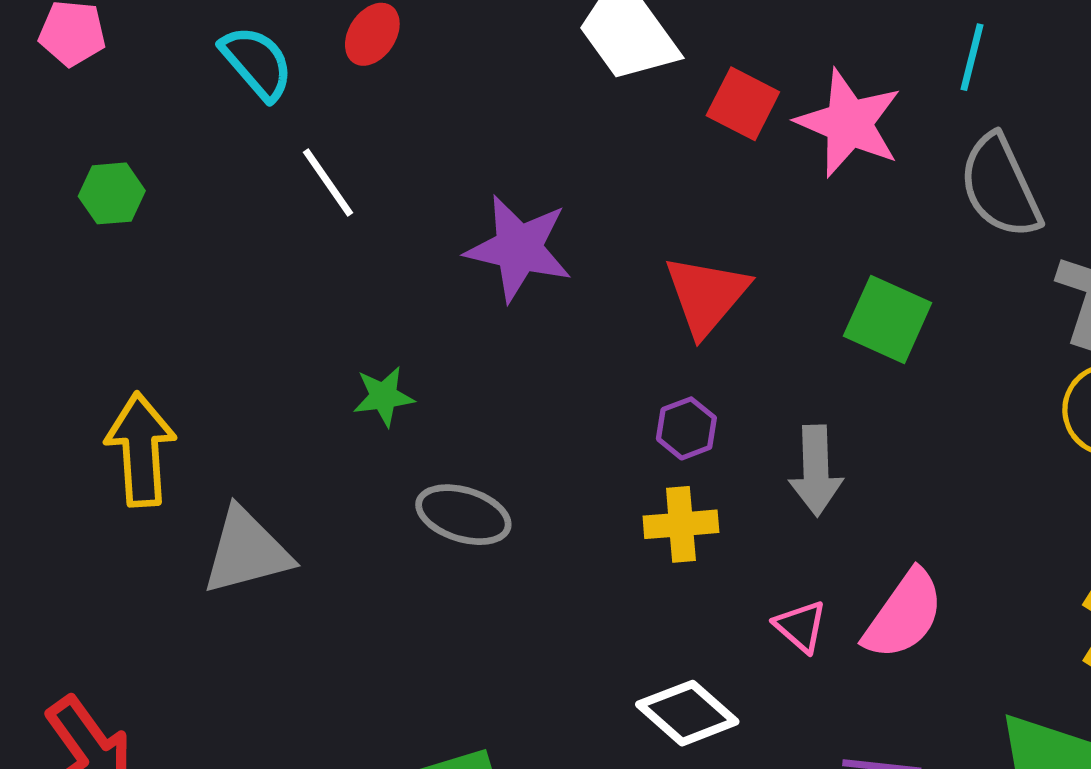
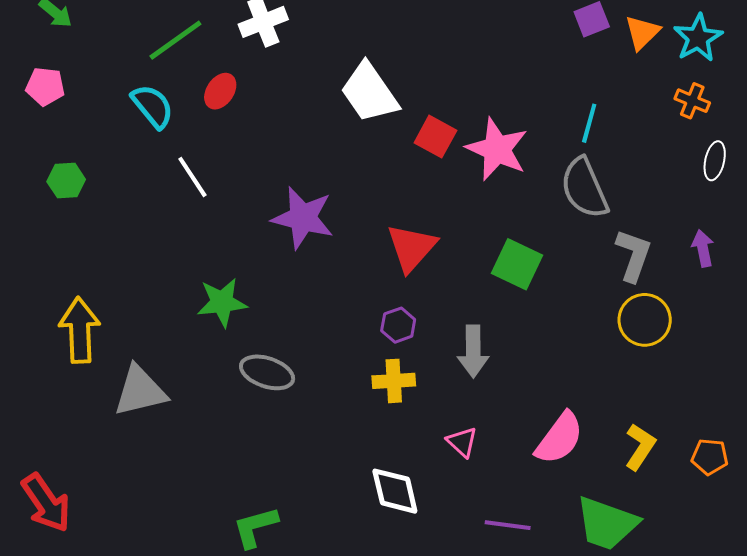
cyan line: (972, 57) -> (589, 123), moved
green star: (384, 396) -> (222, 302), size x1.4
pink semicircle: (904, 615) -> (559, 438), moved
white diamond: (687, 713) -> (395, 491), turned 34

